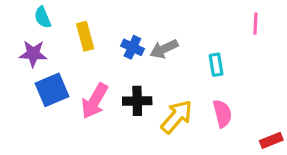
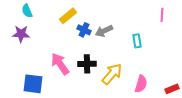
yellow rectangle: (85, 36) -> (68, 16), moved, turned 66
blue square: (52, 90) -> (33, 84), moved, turned 30
pink arrow: (95, 101) -> (60, 64), turned 115
pink semicircle: (222, 114) -> (141, 84), moved, turned 30

